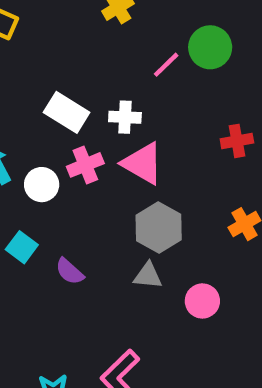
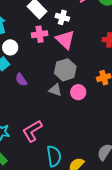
white circle: (42, 185) -> (10, 47), moved
pink circle: (202, 301) -> (78, 92), moved

